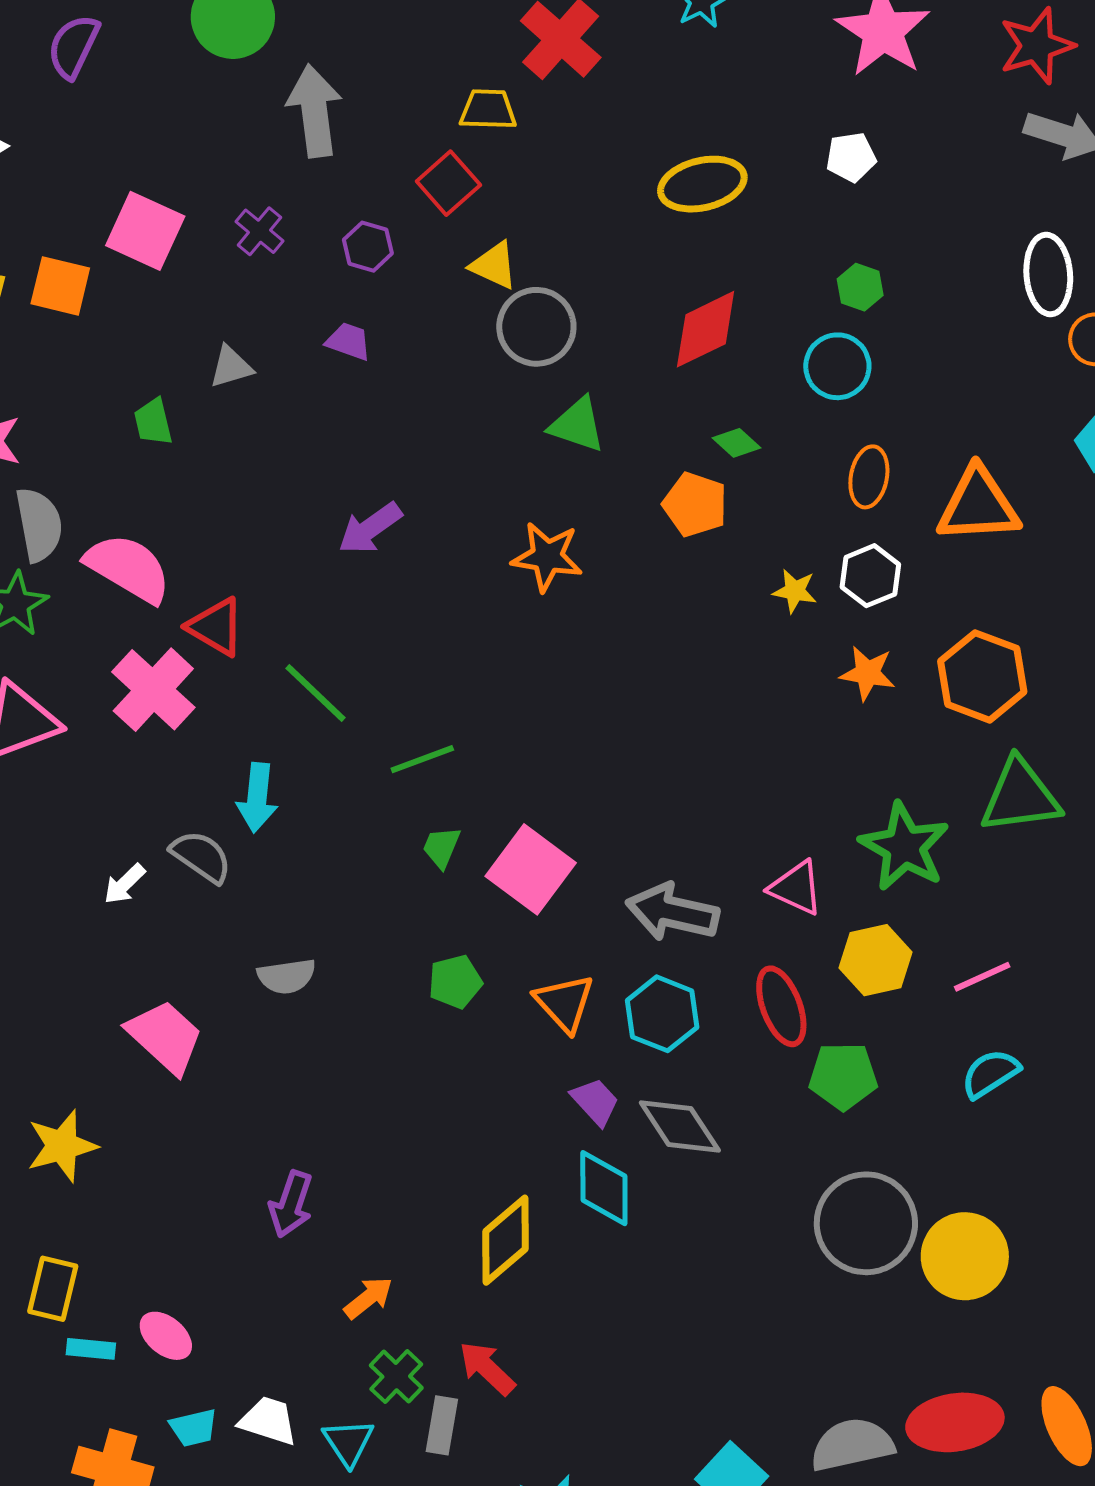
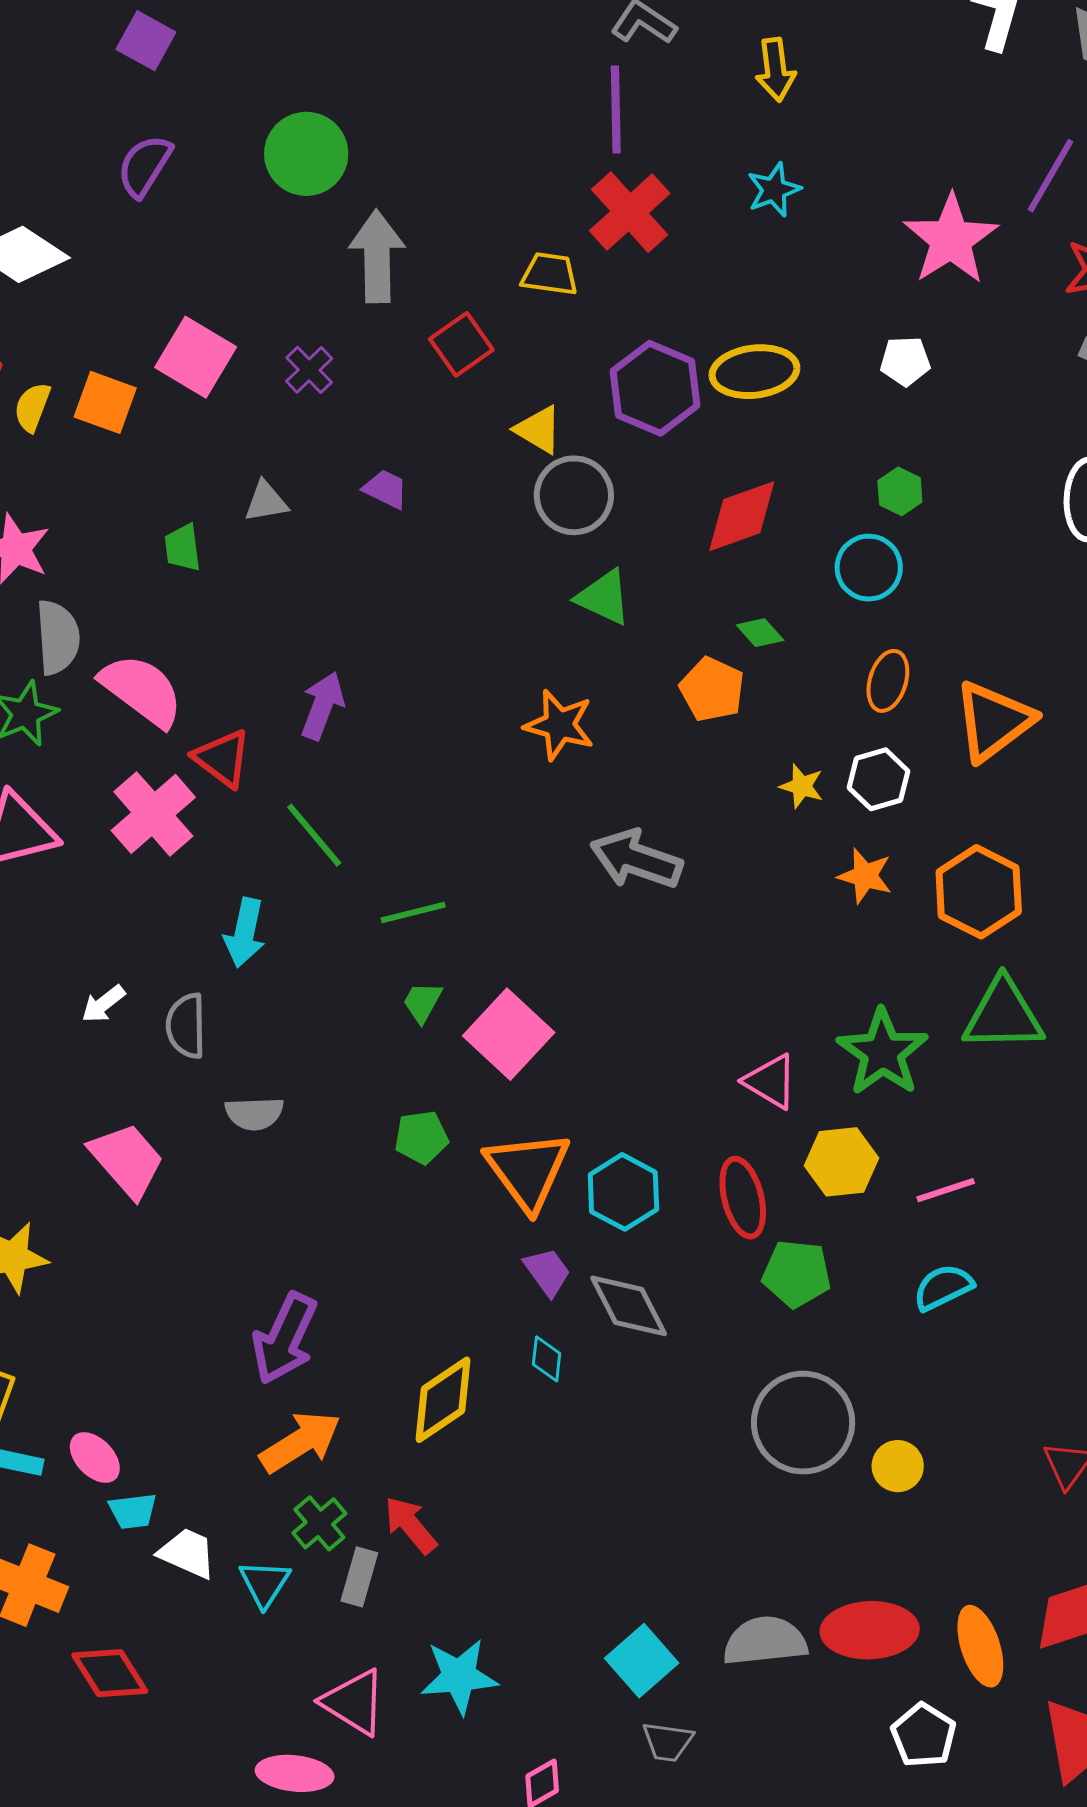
red square: (448, 183) -> (461, 344), moved
purple hexagon: (368, 247) -> (655, 388), moved, size x1.8
orange triangle: (978, 505) -> (993, 721), turned -40
purple arrow: (370, 528) -> (322, 706), moved, turned 140
gray semicircle: (201, 856) -> (186, 1026), moved, turned -132
gray arrow: (672, 912) -> (636, 859), moved
orange triangle: (564, 1003) -> (528, 1170), size x1.4
cyan diamond: (604, 1188) -> (547, 1359), size x0.6
purple arrow: (291, 1204) -> (285, 1338), moved, size x1.4
yellow circle: (965, 1256) -> (898, 1466), size x0.6
orange arrow: (368, 1298) -> (300, 1442), size x1.6
cyan trapezoid: (194, 1428) -> (133, 1511), moved

